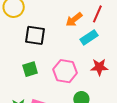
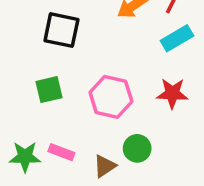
cyan rectangle: (89, 37) -> (177, 38), moved

